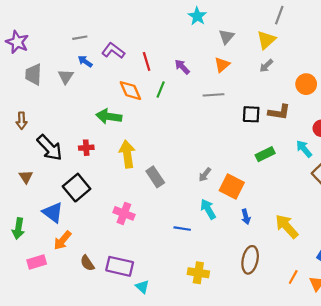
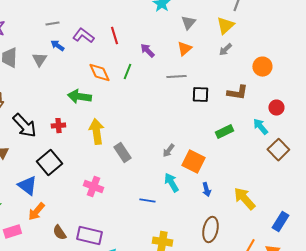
red line: (147, 61) -> (114, 36), moved
black square: (251, 114) -> (200, 95), moved

